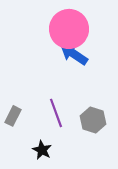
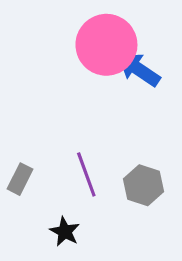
blue arrow: (74, 54) -> (139, 69), moved

